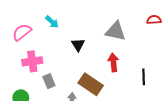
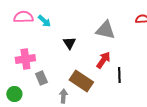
pink semicircle: (22, 32) -> (23, 17), moved, turned 36
red arrow: (113, 62) -> (103, 60), turned 42
black line: (144, 77) -> (119, 75), moved

